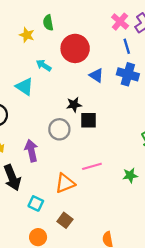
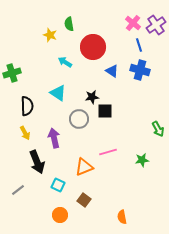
cyan triangle: (25, 87) -> (58, 93), moved

